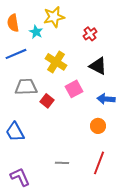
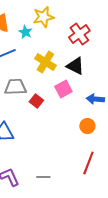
red cross: (90, 34) -> (79, 34), size x1.5
black triangle: (98, 66) -> (75, 66), moved
gray line: (62, 163) -> (43, 177), moved

